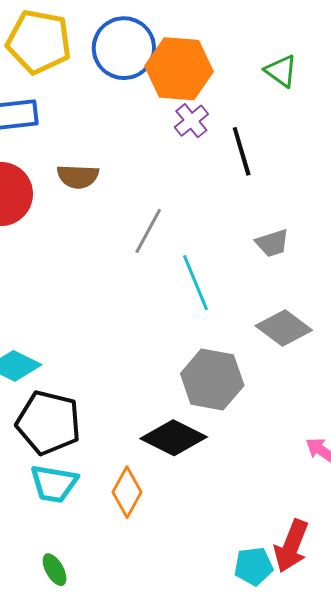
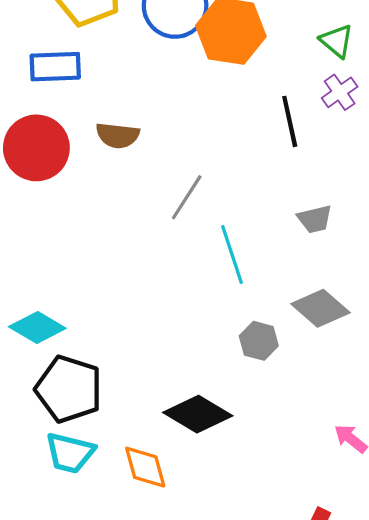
purple cross: (191, 121) -> (340, 92), moved
gray hexagon: (212, 380) -> (259, 341), moved, size x0.6
orange diamond: (127, 492) -> (145, 467), turned -48

